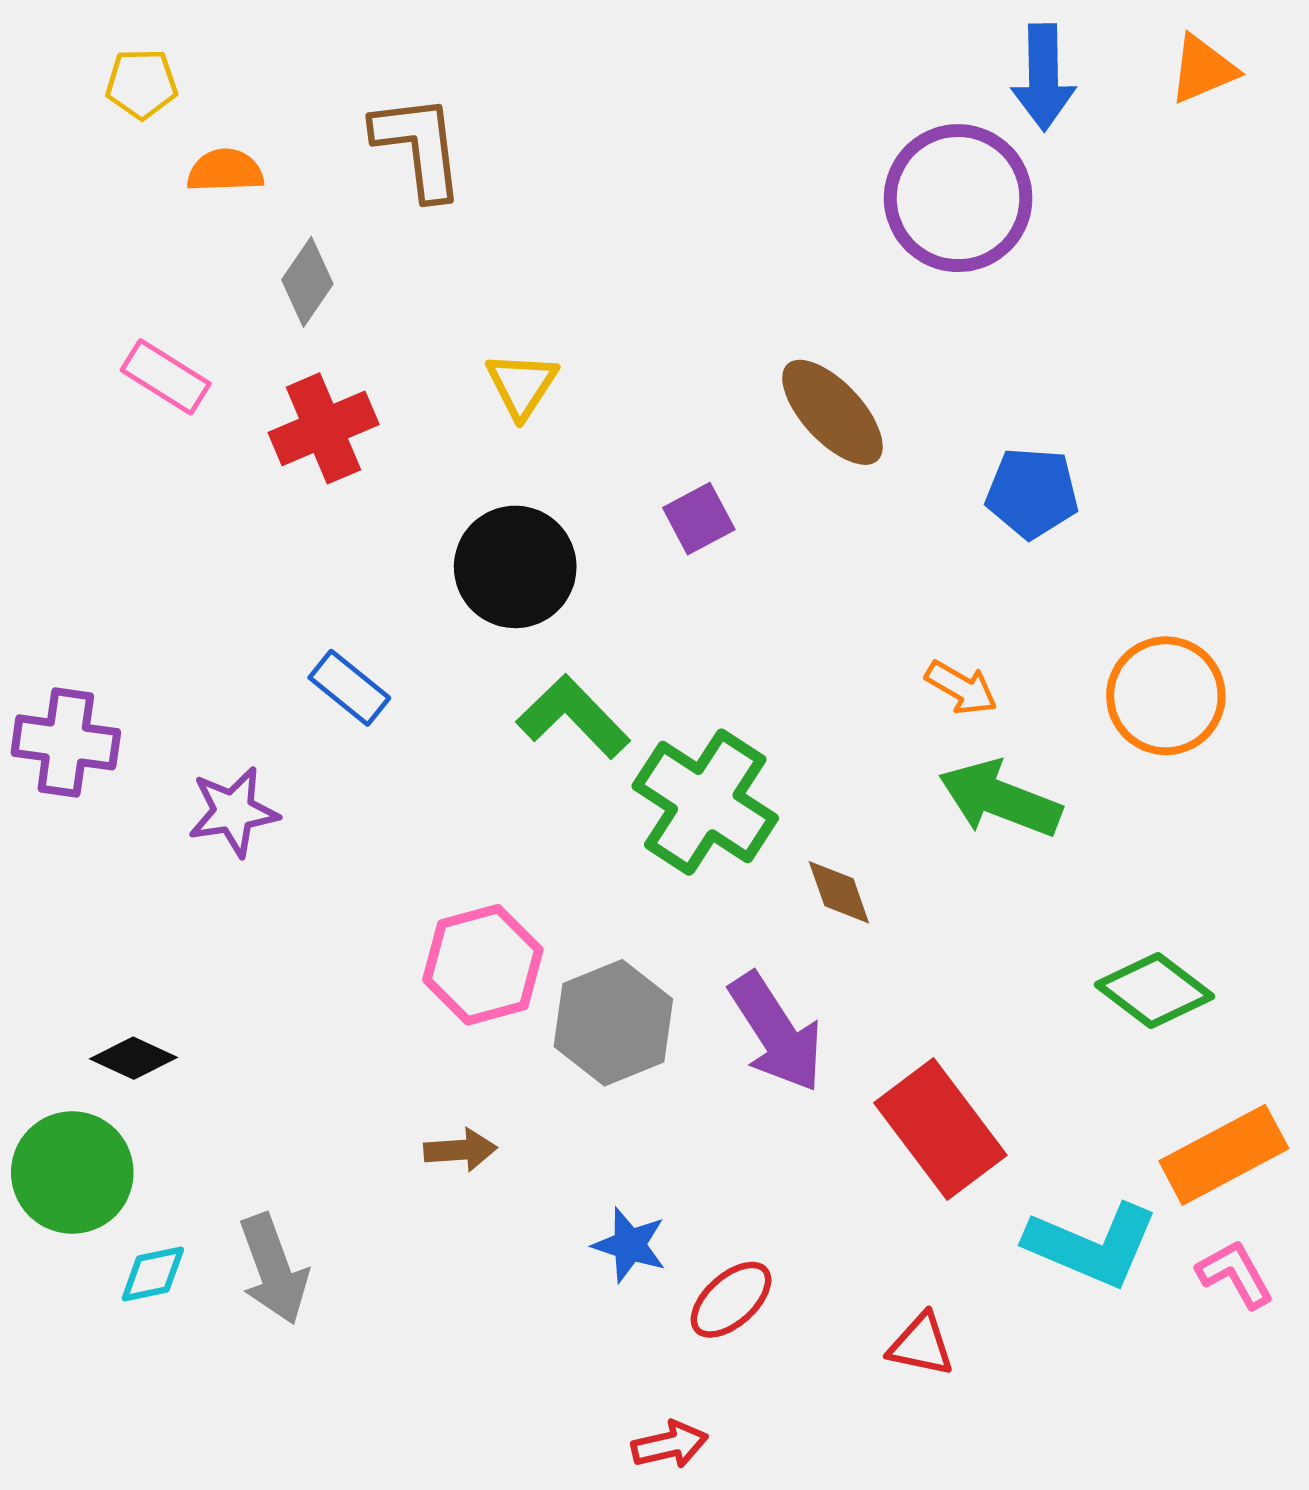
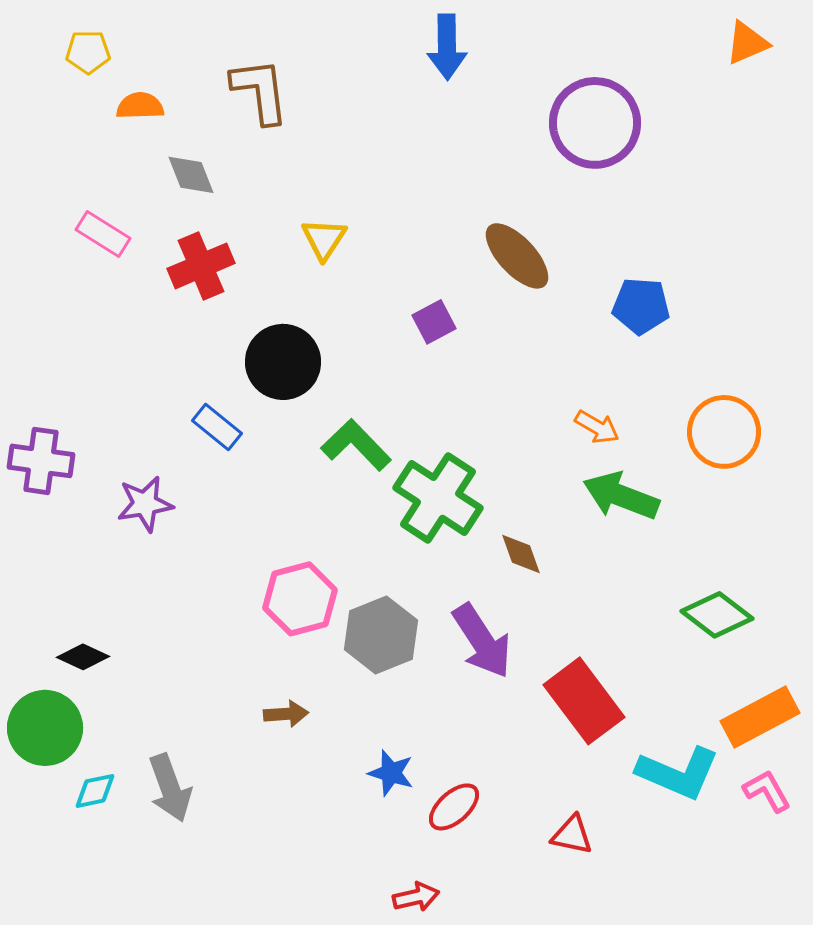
blue arrow: (1043, 77) -> (447, 47), moved
gray diamond: (307, 282) -> (191, 175), turned -56
black circle: (515, 567) -> (283, 362), moved

